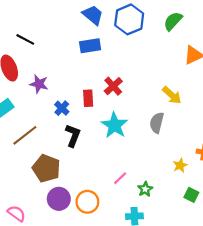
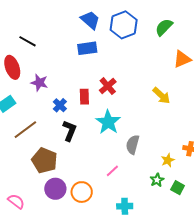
gray semicircle: (157, 123) -> (133, 145), moved
green star: (145, 189) -> (157, 180), moved

